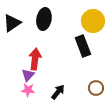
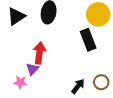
pink star: (28, 90) -> (20, 82), moved
black arrow: (58, 92) -> (78, 86), moved

